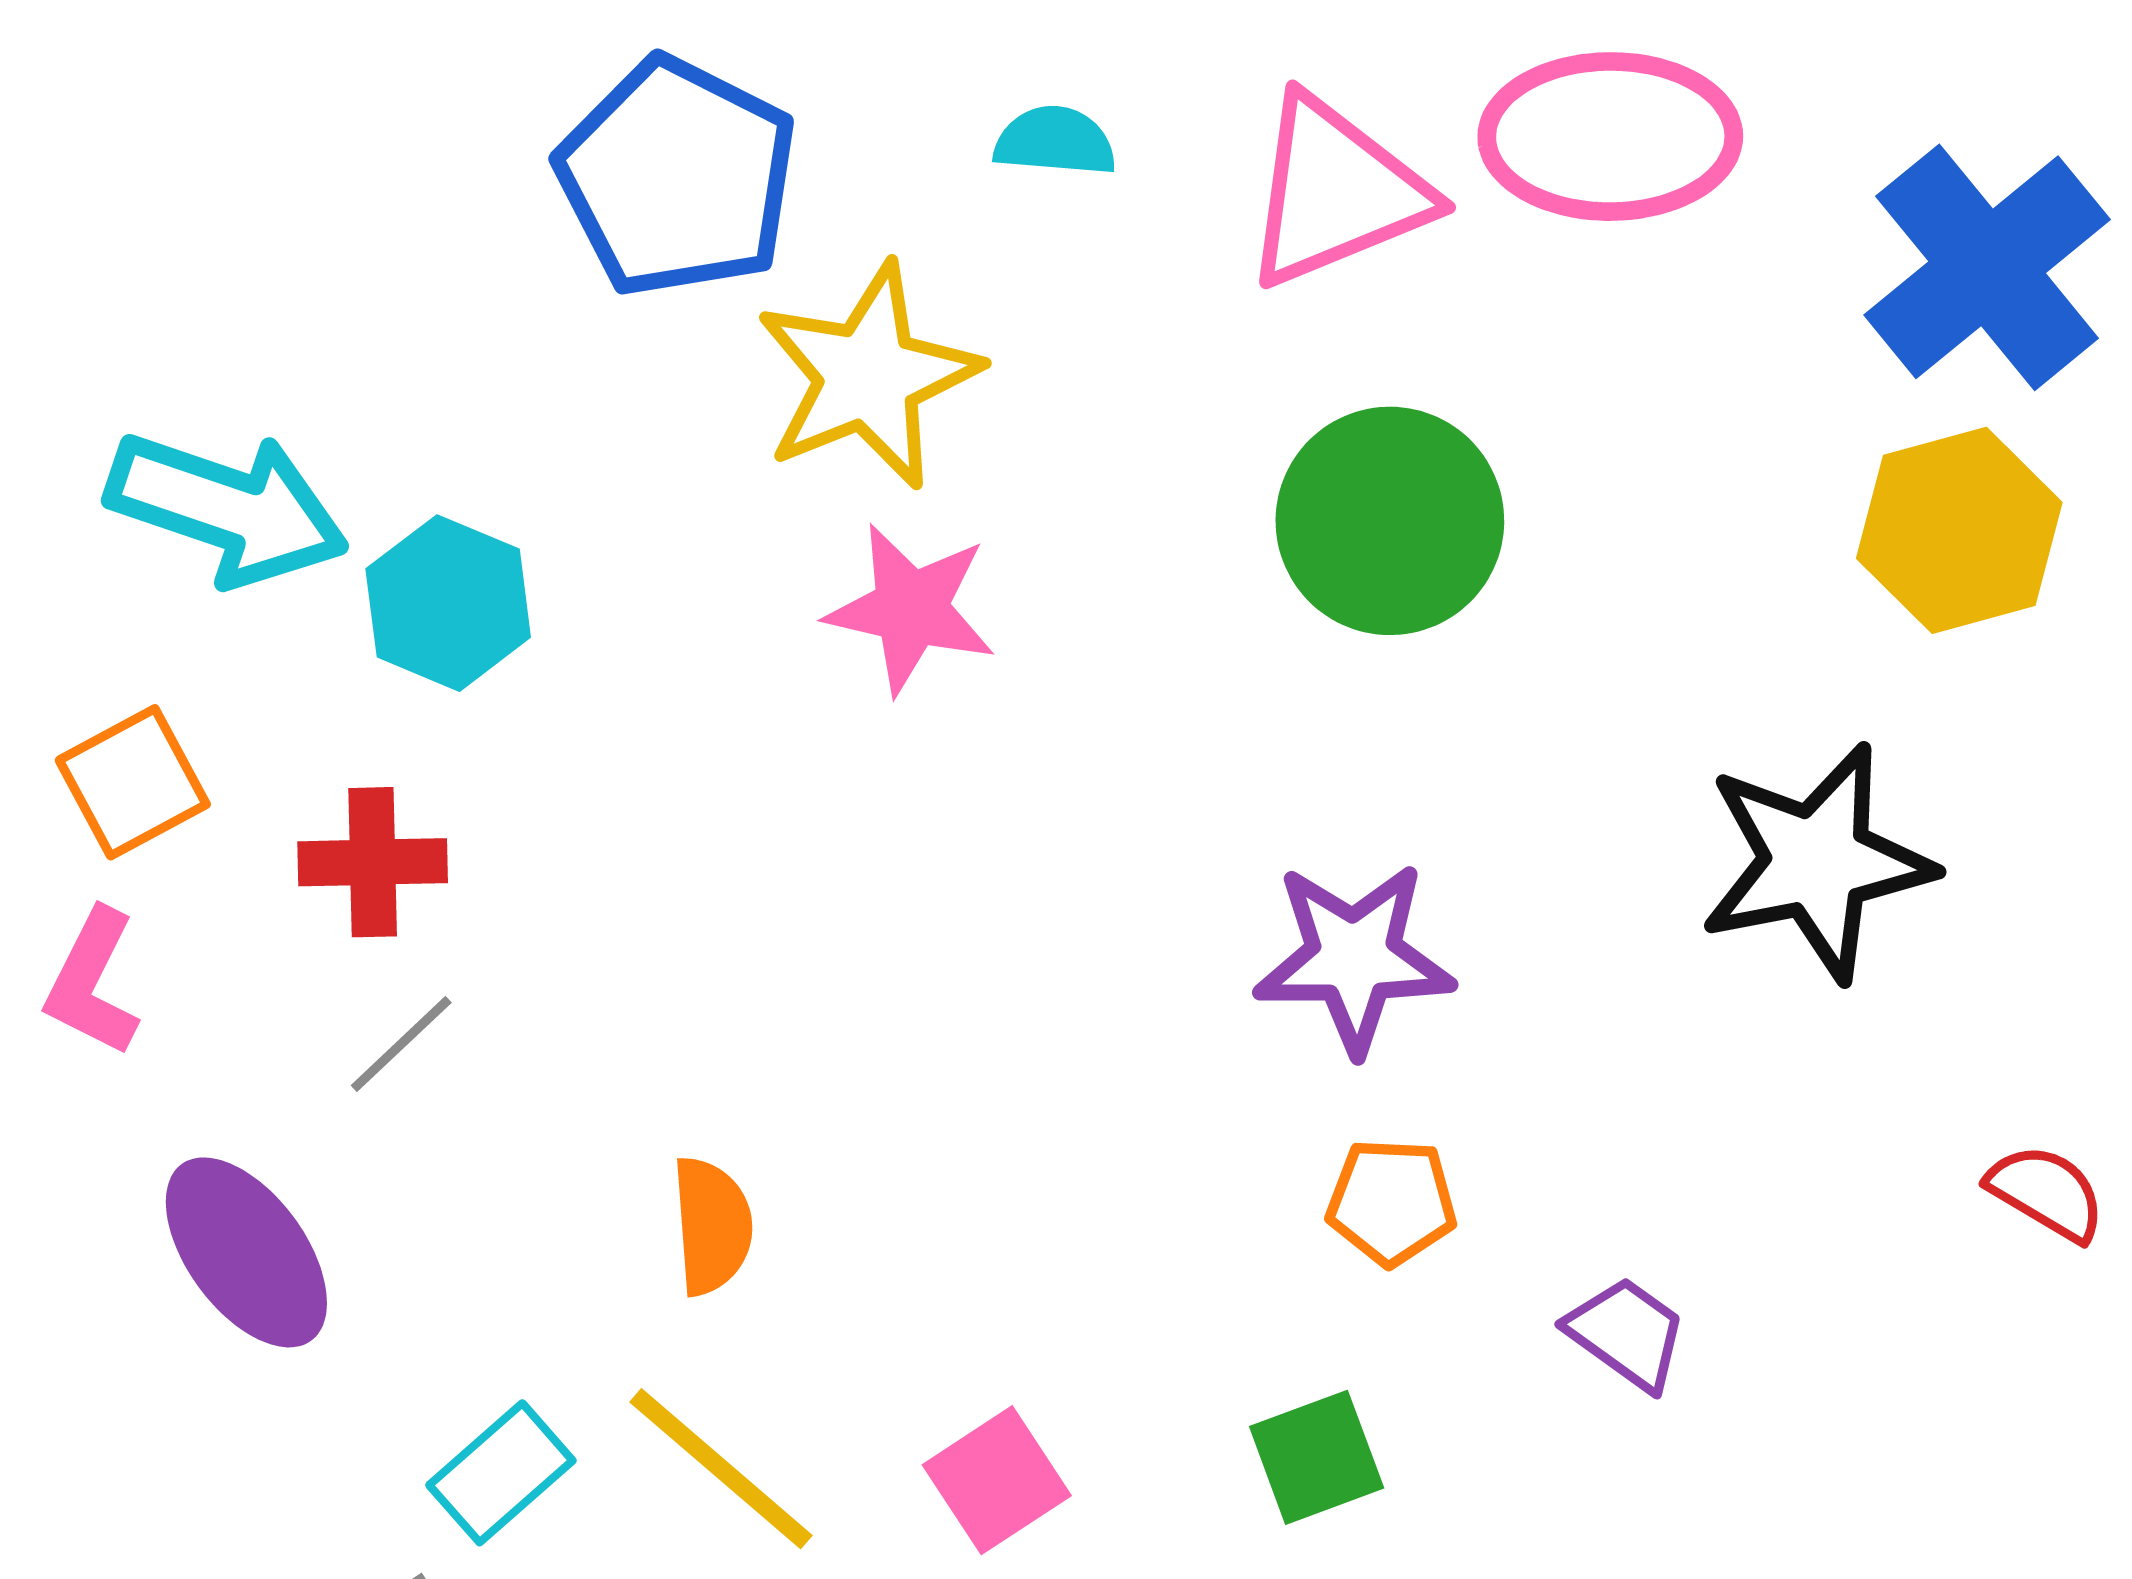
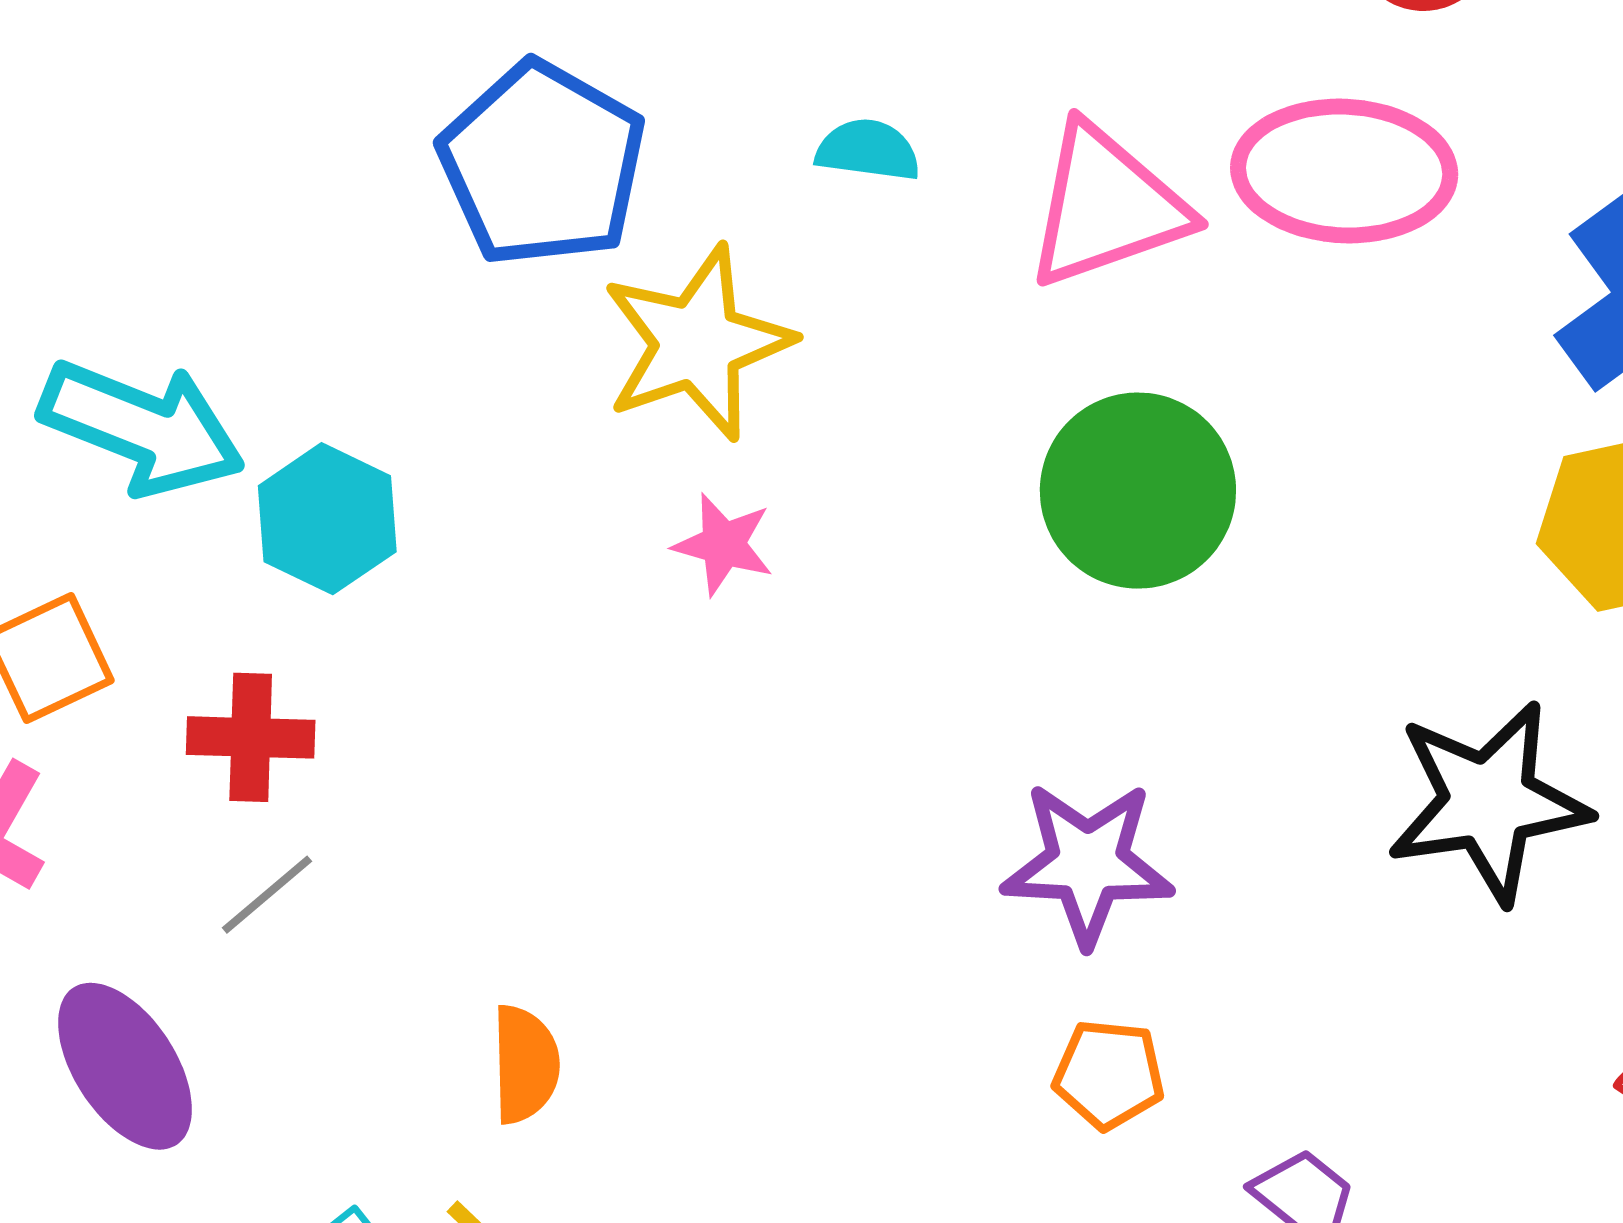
pink star: (911, 609) -> (723, 544), size x0.7

